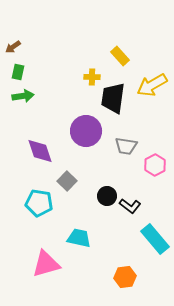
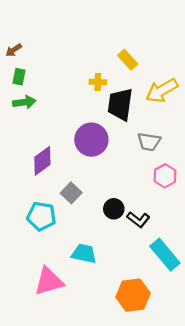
gray trapezoid: (126, 146) -> (149, 142), moved
purple diamond: (40, 151) -> (42, 161), turned 72
orange hexagon: (125, 277) -> (133, 295), size x1.4

